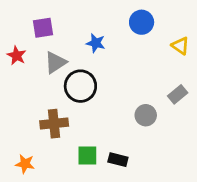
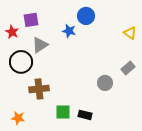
blue circle: (142, 22) -> (86, 16), moved
red star: (17, 56) -> (12, 32), moved
black circle: (80, 86) -> (21, 62), moved

